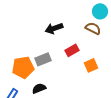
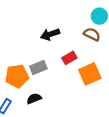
orange square: (91, 65) -> (90, 74), size x1.5

